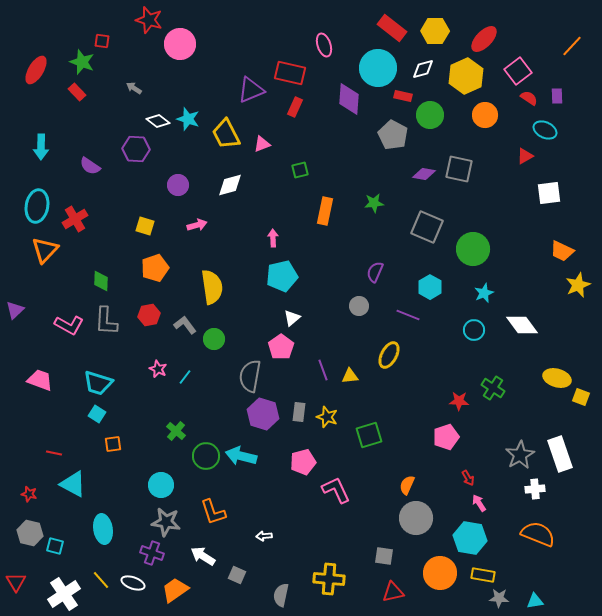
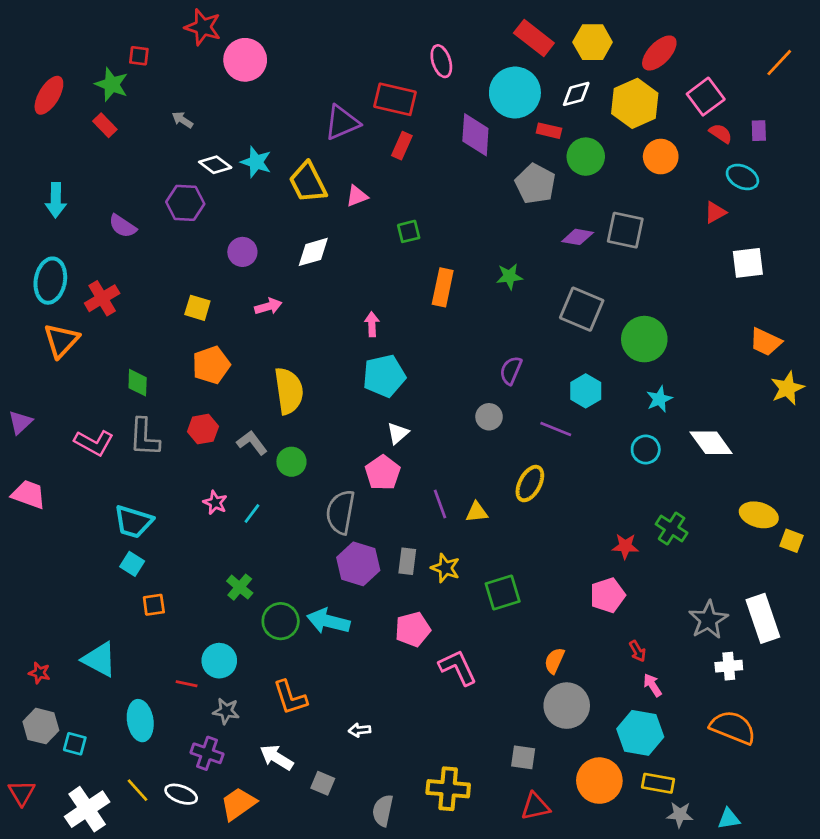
pink trapezoid: (40, 380) -> (29, 494), moved
red line: (54, 453) -> (187, 684), moved
gray star: (166, 522) -> (226, 711), size x0.7

